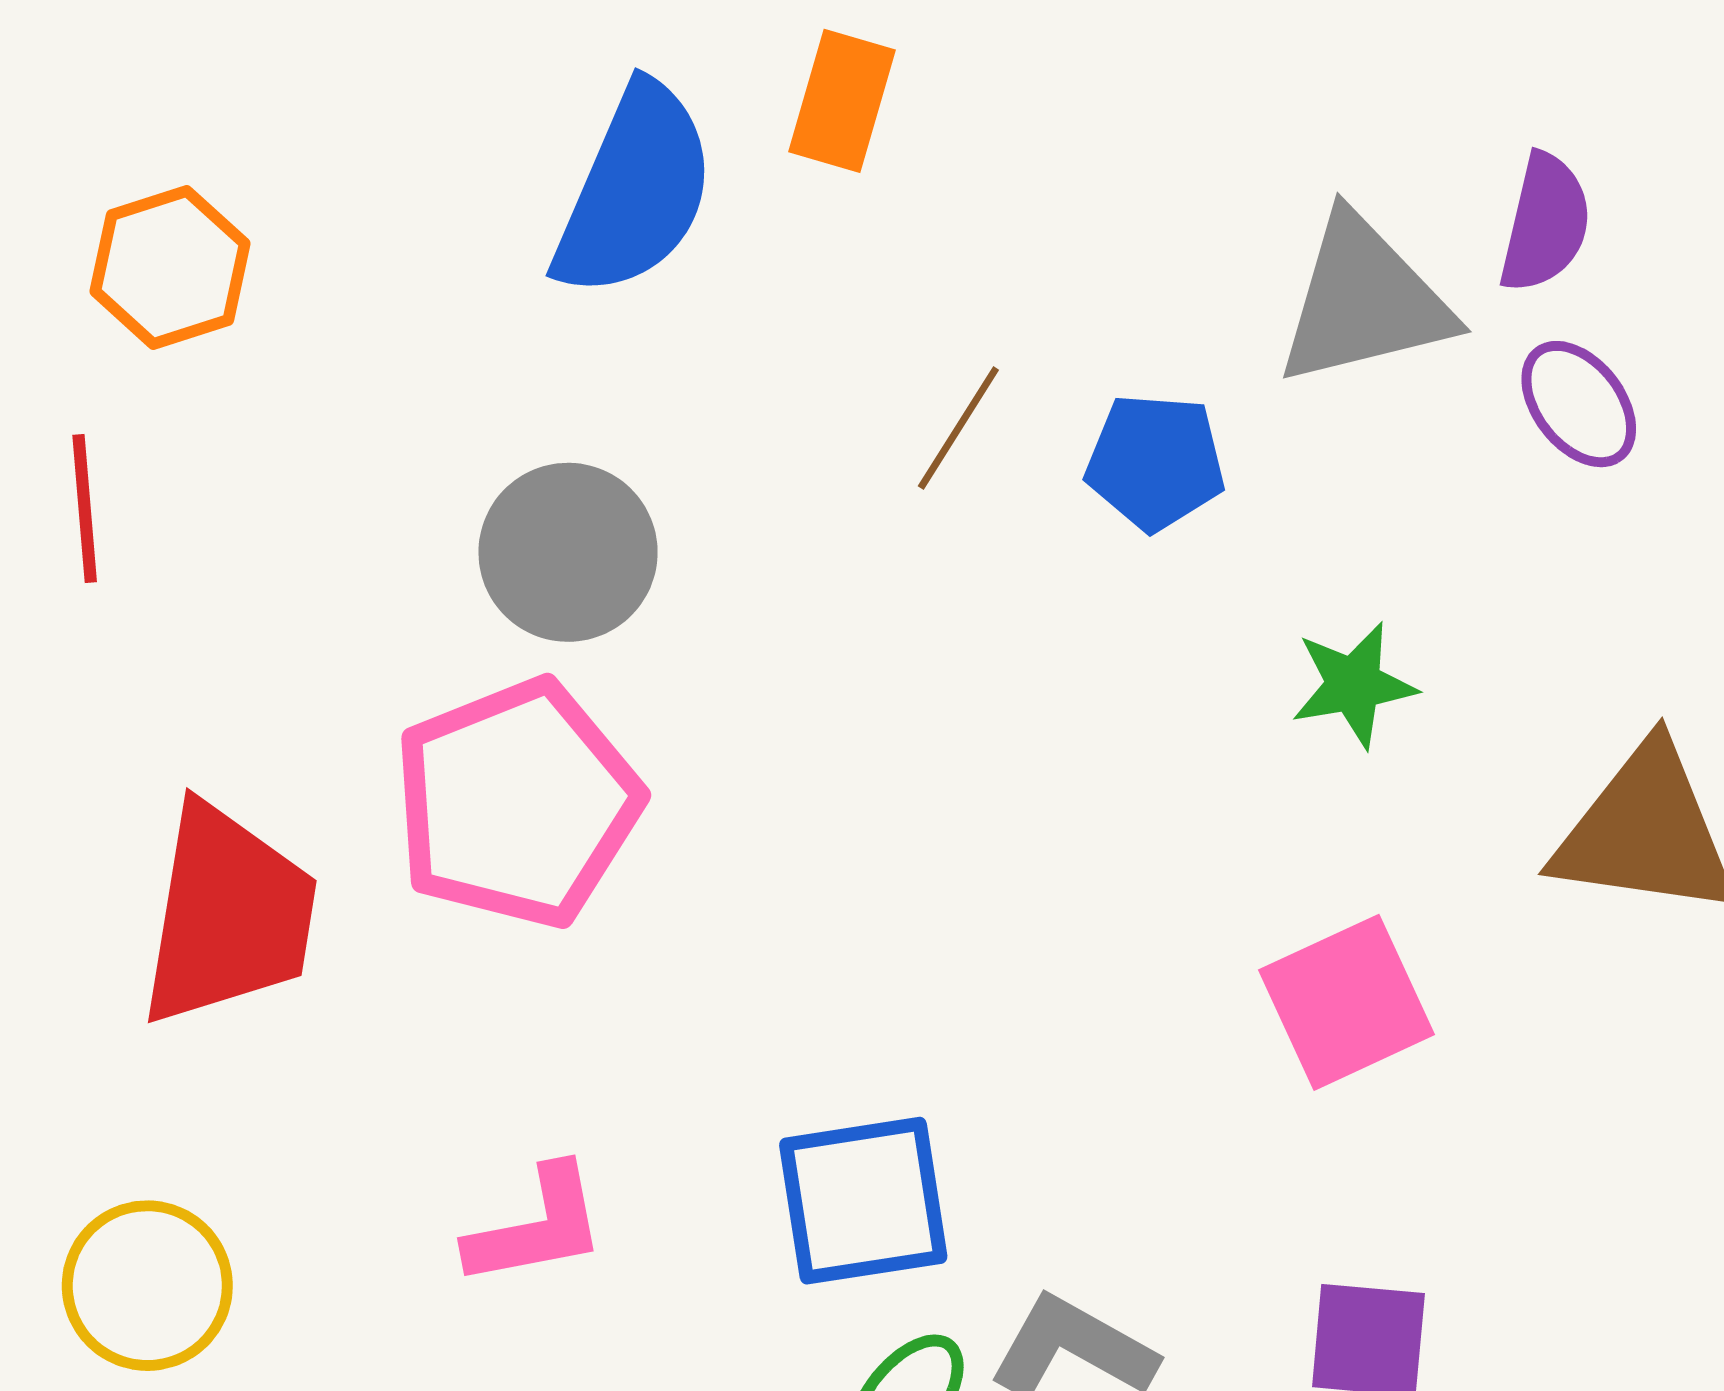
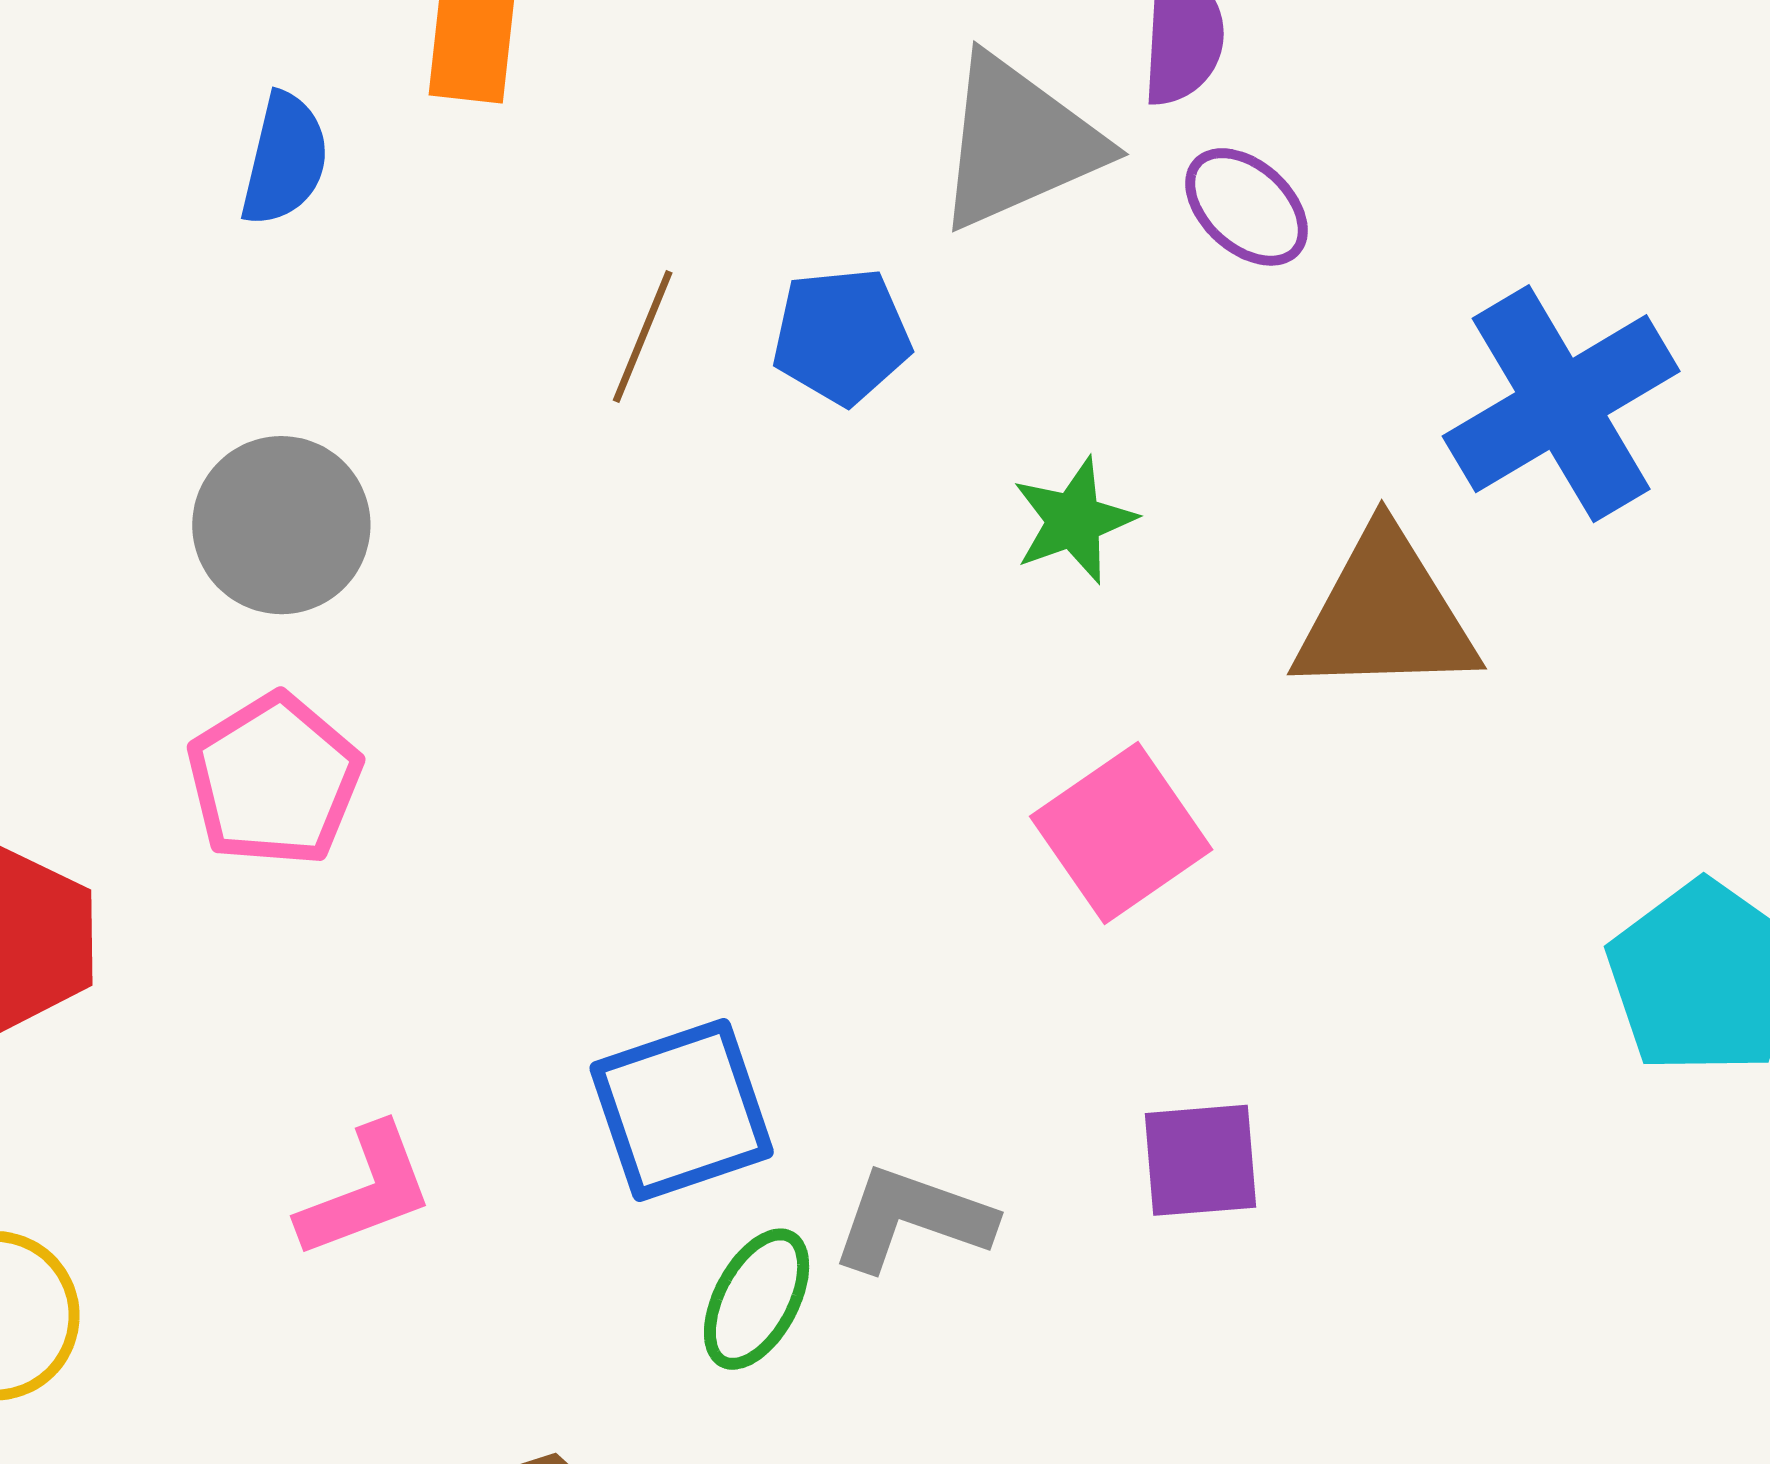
blue semicircle: (635, 191) -> (285, 159), size x0.6
pink pentagon: (517, 803) -> (274, 780), size x0.7

